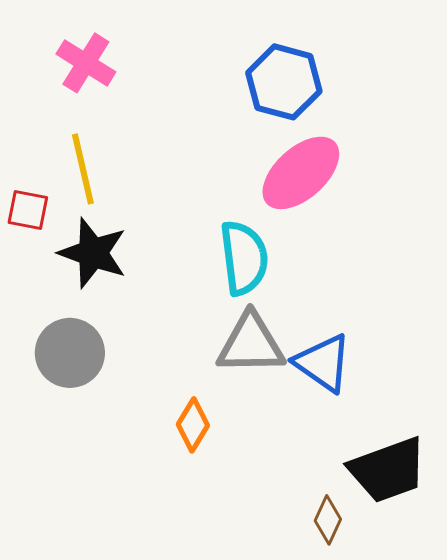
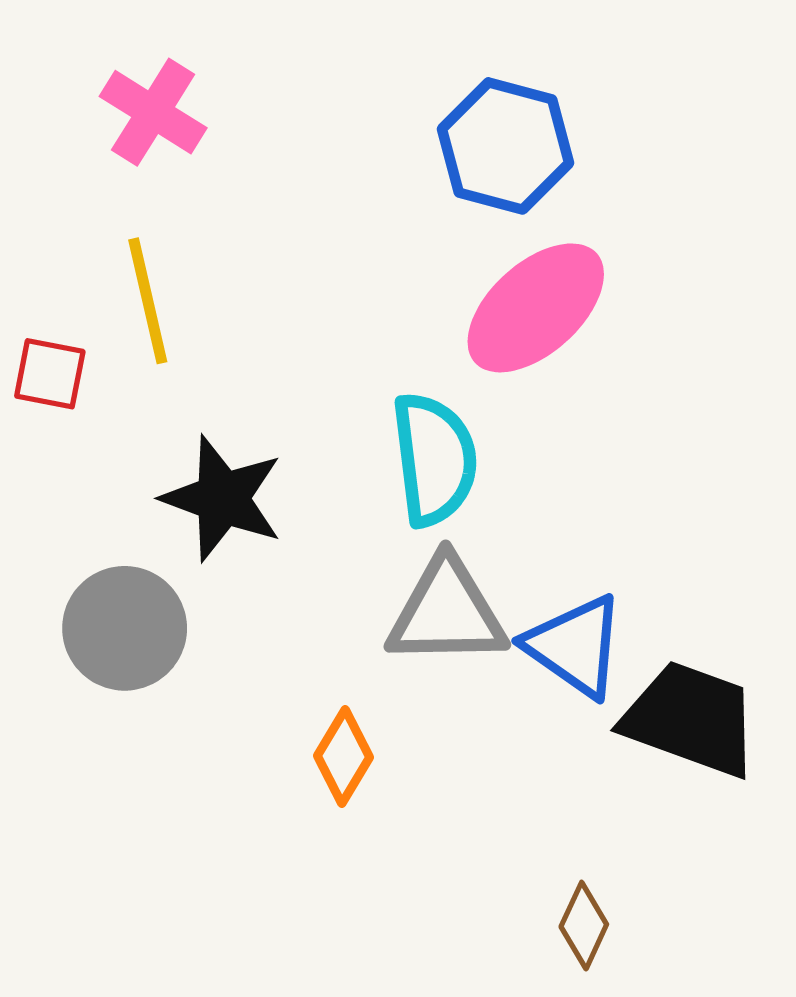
black star: (93, 253) -> (222, 498), moved
black trapezoid: (388, 470) -> (691, 719), moved, turned -140

